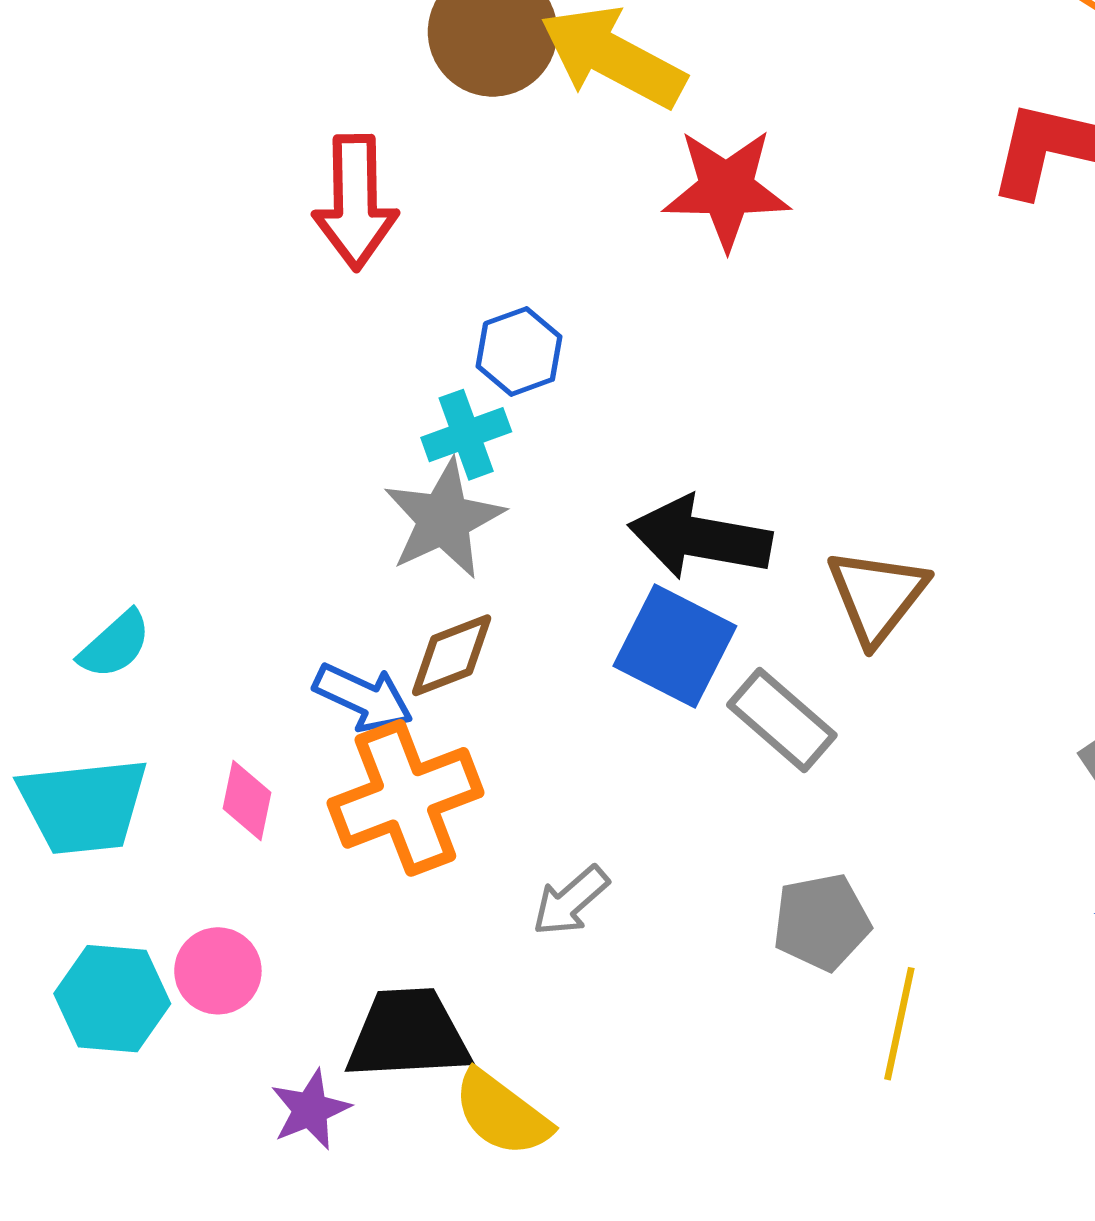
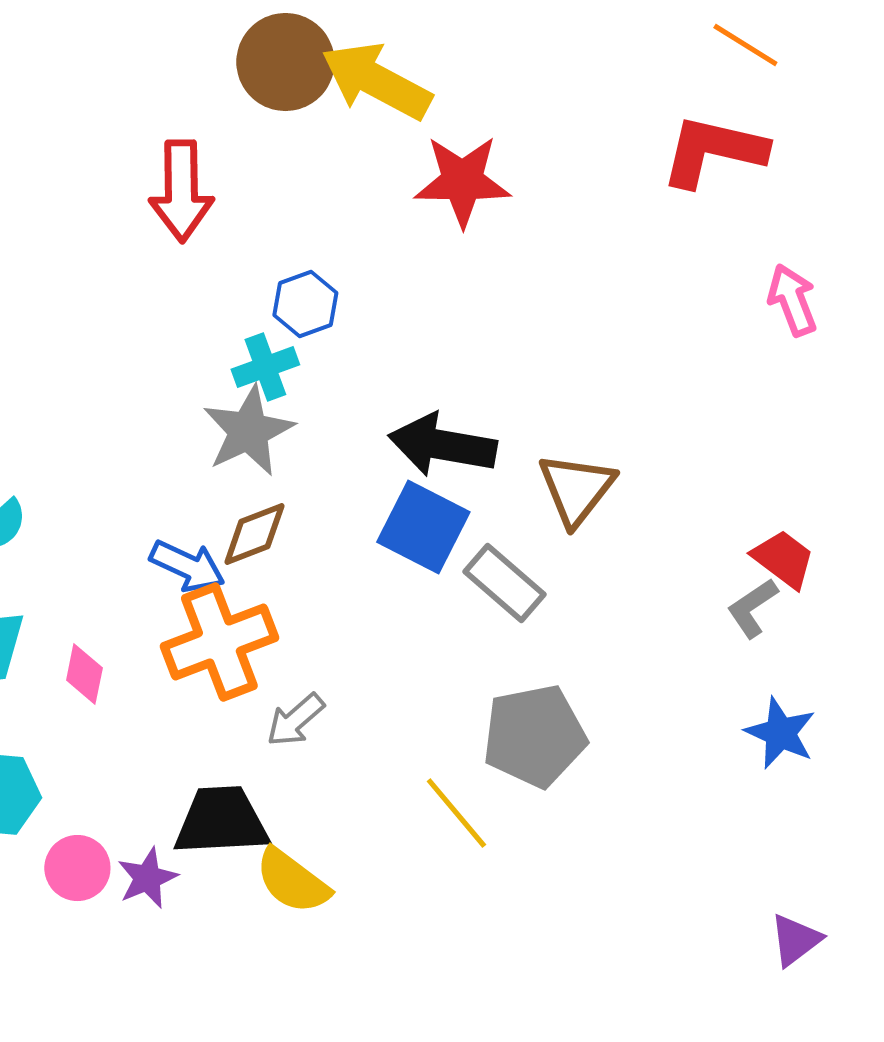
pink diamond: (247, 801) -> (84, 674), moved
gray arrow: (571, 901) -> (295, 720), moved
gray pentagon: (821, 922) -> (534, 736), size x1.4
pink circle: (218, 971) -> (77, 868), moved
yellow line: (899, 1024) -> (456, 813), moved, turned -52

